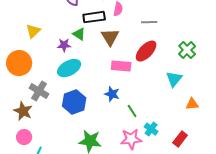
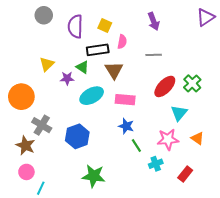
yellow triangle: (33, 31) -> (47, 64), moved
red ellipse: (146, 51) -> (165, 86), moved
cyan ellipse: (69, 68) -> (92, 96), moved
blue star: (112, 94) -> (126, 126), moved
orange triangle: (192, 104) -> (197, 138), turned 40
cyan cross: (151, 129) -> (156, 164), turned 32
pink star: (131, 139) -> (168, 139), moved

